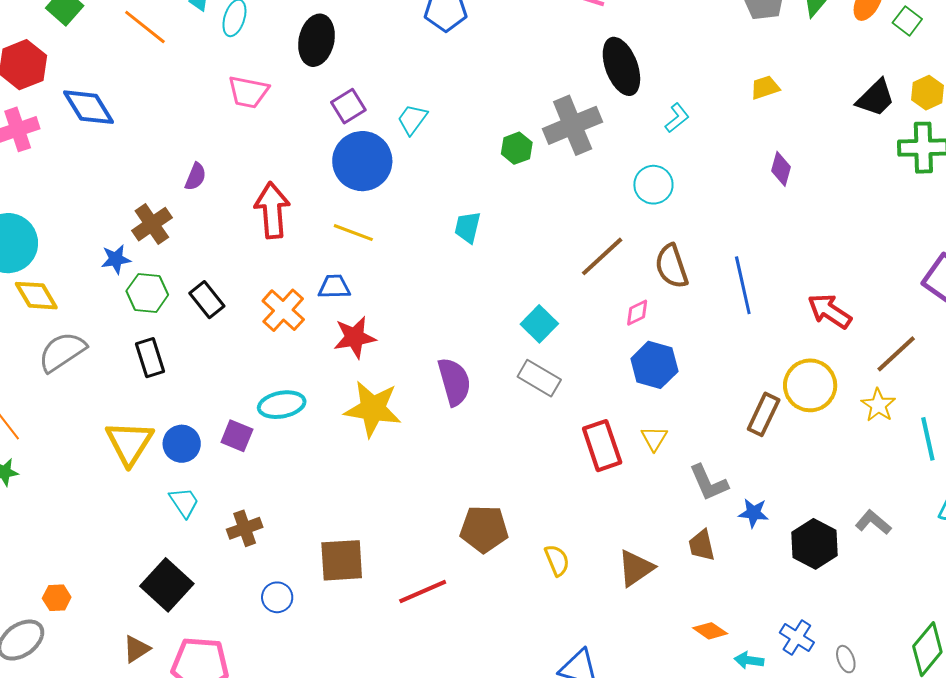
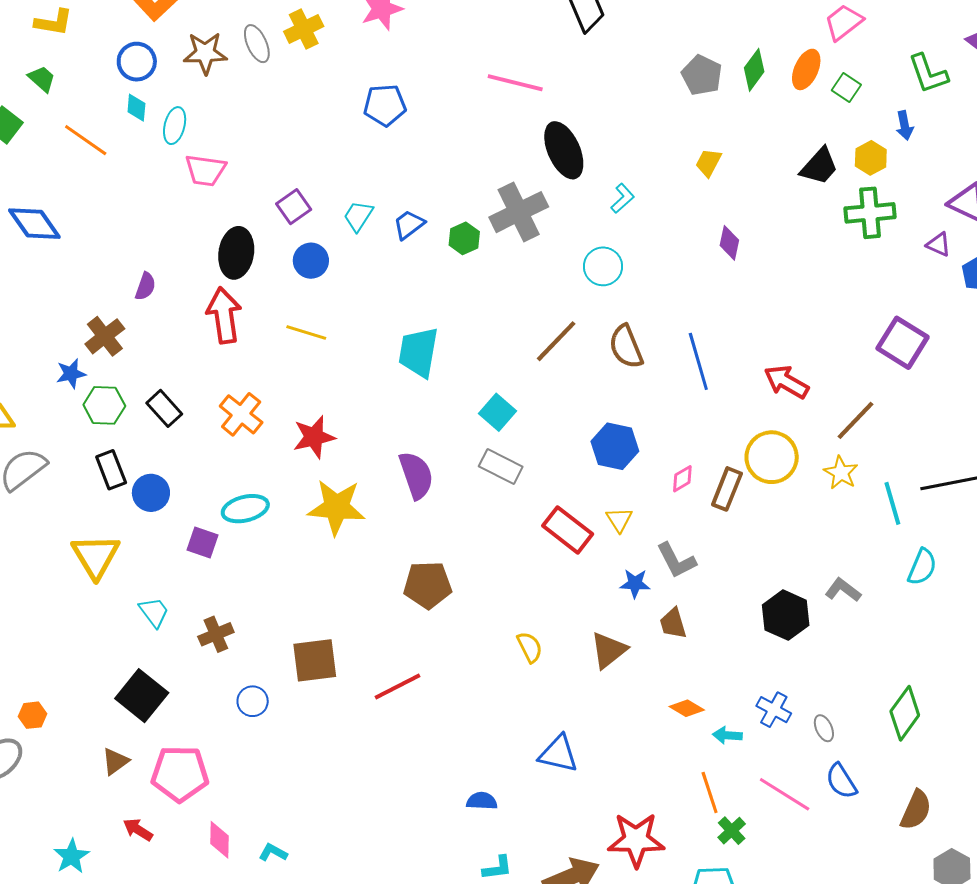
black ellipse: (316, 40) -> (236, 253), moved
yellow trapezoid: (765, 88) -> (708, 163), turned -40
pink trapezoid: (248, 92) -> (205, 170), moved
blue circle: (362, 161) -> (311, 261), size x0.6
cyan trapezoid: (468, 227) -> (418, 352), moved, size x1.6
blue trapezoid: (334, 287) -> (409, 225), moved, turned -32
pink diamond: (637, 313) -> (682, 479), moved
blue circle: (182, 444) -> (151, 493), moved
red rectangle: (602, 446) -> (568, 530), turned -30
blue star: (754, 513) -> (635, 583), moved
brown pentagon: (484, 529) -> (428, 585), moved

